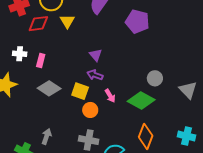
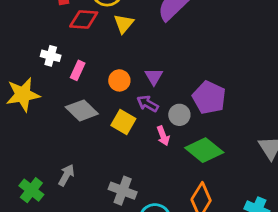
purple pentagon: (137, 22) -> (209, 98), moved
gray circle: (155, 78) -> (179, 115), moved
orange circle: (90, 110) -> (119, 80), moved

